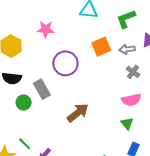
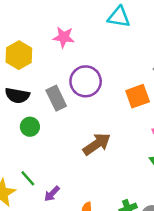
orange square: (101, 47) -> (138, 96), moved
gray rectangle: (42, 89) -> (56, 98), moved

